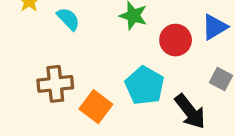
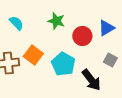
orange square: (96, 107) -> (33, 55), moved

